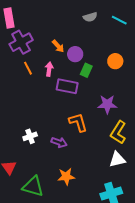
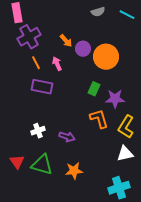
orange circle: (115, 61) -> (106, 57), moved, size x1.6
pink arrow: (49, 69) -> (57, 64), turned -32
green rectangle: (86, 70) -> (94, 89), moved
purple rectangle: (67, 86) -> (42, 87), moved
orange L-shape: (78, 122) -> (99, 119), moved
green triangle: (33, 187) -> (42, 165), moved

